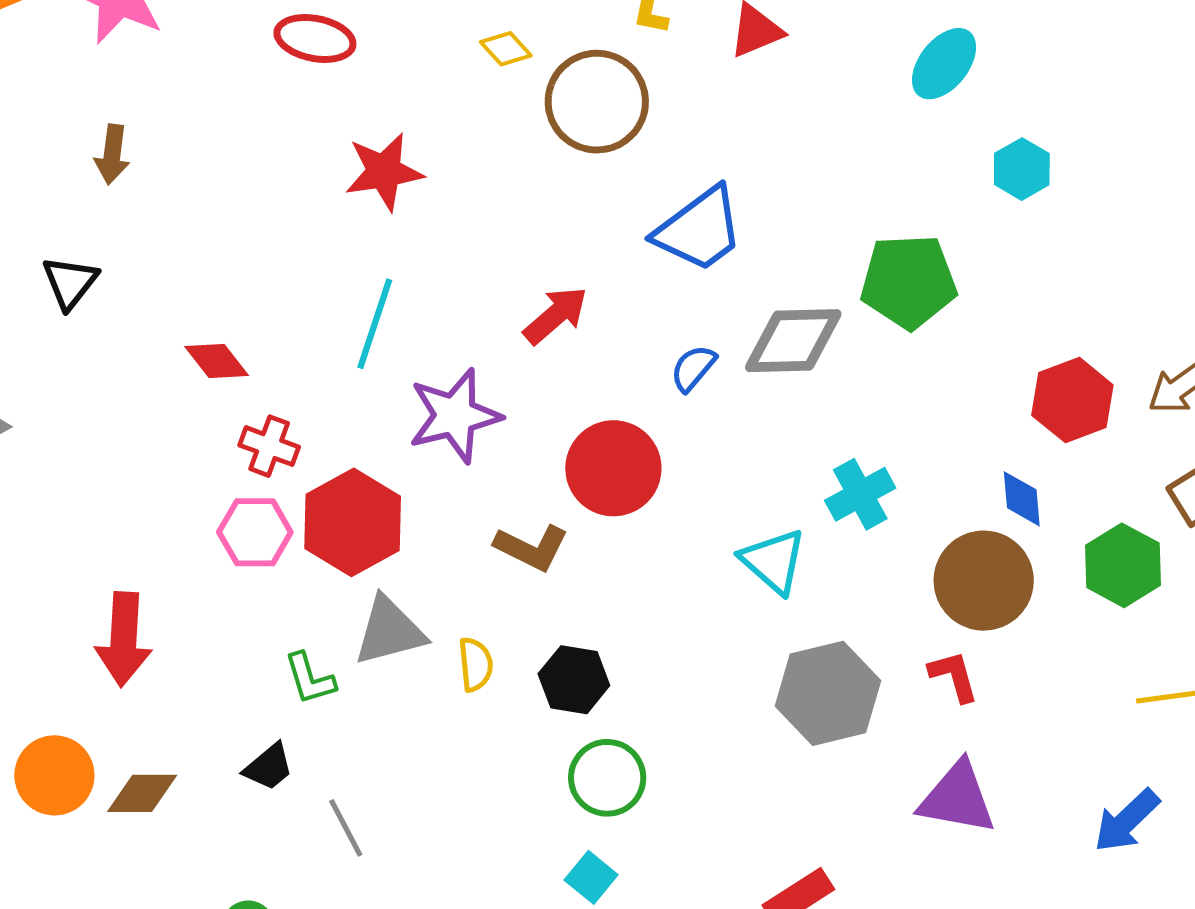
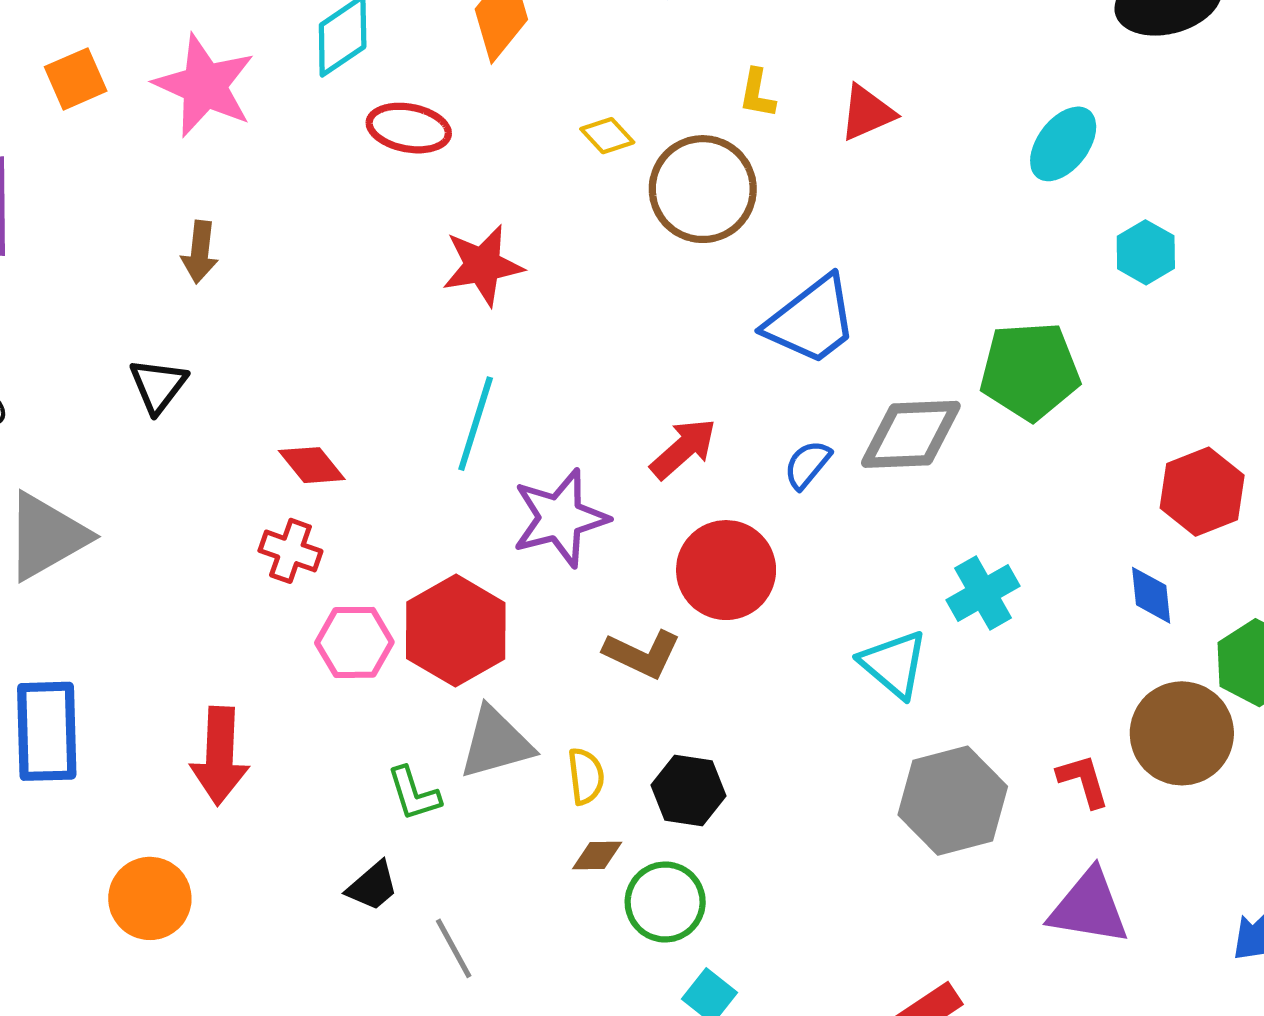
red arrow: (556, 315) -> (683, 449), moved
red cross: (269, 446) -> (290, 551), moved
brown circle: (984, 581) -> (1182, 733), moved
green circle: (607, 778) -> (665, 902), moved
brown diamond: (142, 793) -> (597, 855), moved, size x0.7

